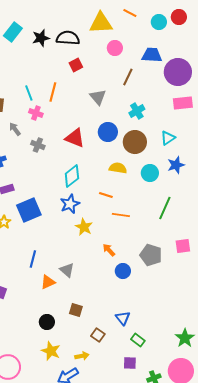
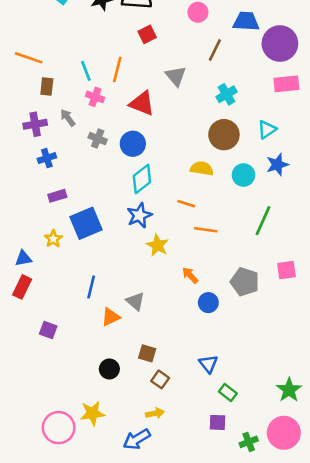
blue circle: (108, 132) -> (133, 144), moved
red triangle: (75, 138) -> (142, 103), moved
brown square: (98, 335) -> (160, 379), moved
yellow star: (51, 351) -> (92, 413), moved, turned -30

